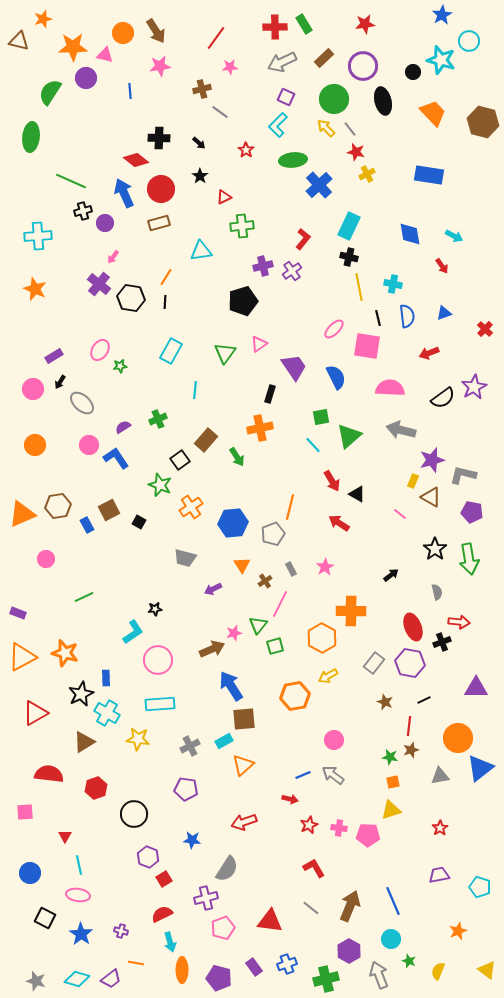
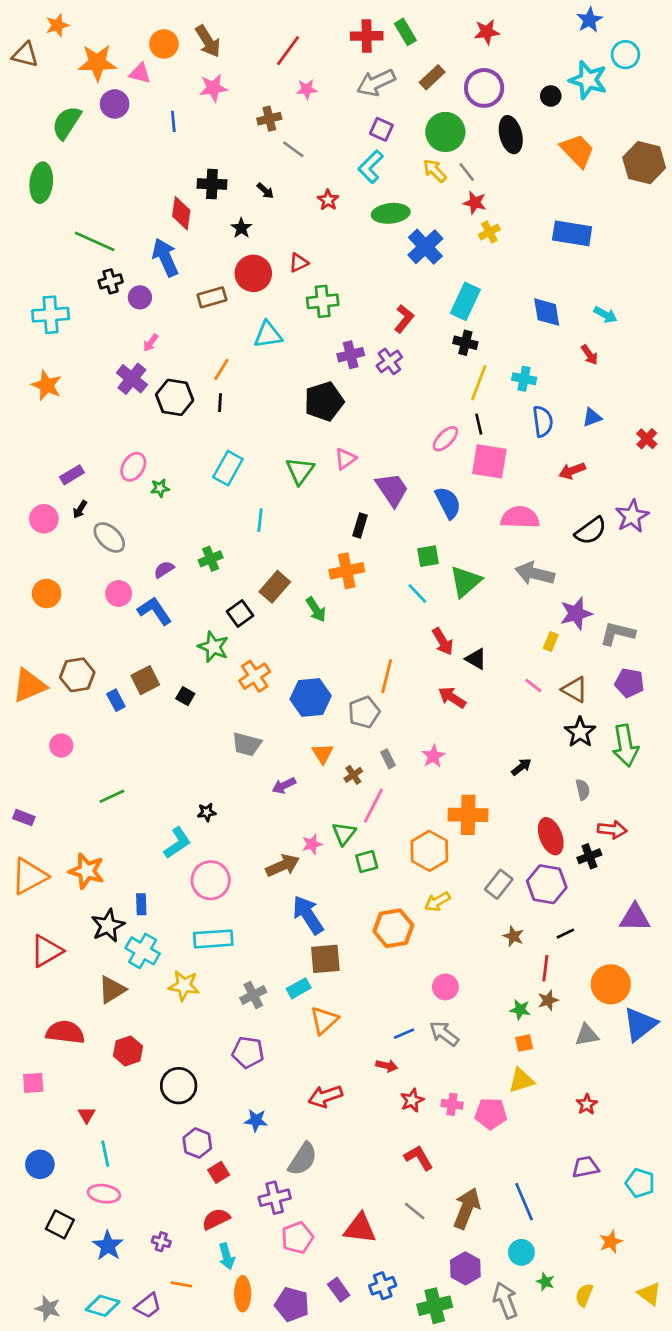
red diamond: (136, 160) -> (181, 213), turned 60
black star: (200, 176) -> (241, 228), moved
red circle: (161, 189) -> (253, 273), moved
yellow line: (359, 287) -> (479, 383), turned 32
black line: (378, 318) -> (479, 424), moved
brown triangle: (431, 497) -> (575, 690), moved

